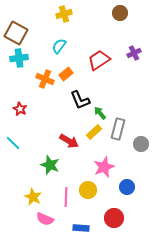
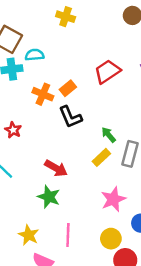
yellow cross: (64, 14) -> (66, 17), turned 35
cyan semicircle: (59, 46) -> (35, 55), moved, turned 49
black L-shape: (80, 100) -> (70, 117), moved
red arrow: (69, 141) -> (56, 168), moved
yellow circle: (88, 190) -> (111, 239), moved

